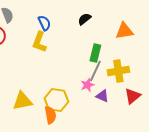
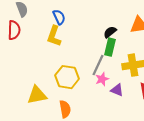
black semicircle: (84, 19) -> (110, 32), moved
gray line: (95, 71) -> (98, 65), moved
yellow hexagon: (56, 100) -> (67, 77), moved

